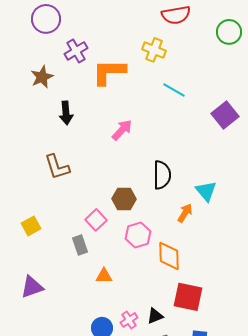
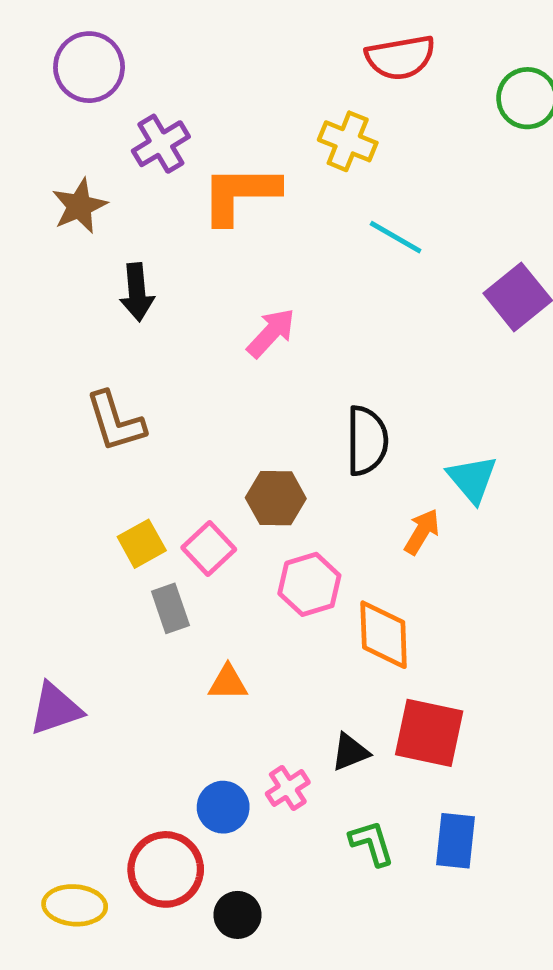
yellow square: (31, 226) -> (142, 544), moved
black triangle: (155, 316) -> (350, 752), moved

